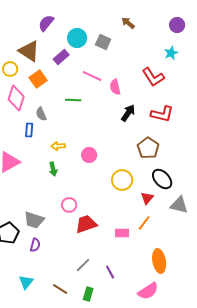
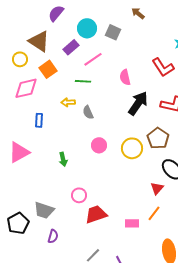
pink line: (92, 76) -> (93, 59), moved, turned -60
pink diamond: (16, 98) -> (26, 88), turned 60
green line: (73, 100) -> (83, 81), moved
black arrow: (128, 113) -> (138, 103), size x1.4
gray semicircle: (41, 114) -> (88, 112), moved
yellow arrow: (58, 146) -> (68, 102), moved
yellow circle: (122, 180) -> (132, 148), moved
purple semicircle: (35, 245) -> (53, 236), moved

